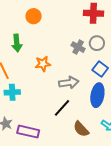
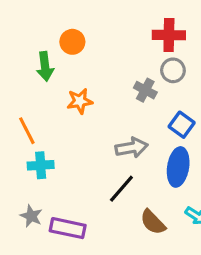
green arrow: (17, 43) -> (45, 66), moved
gray circle: (97, 43) -> (173, 70), moved
orange star: (43, 64) -> (80, 101), moved

